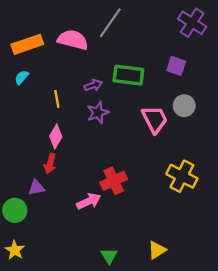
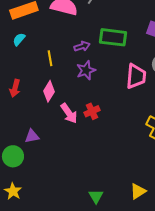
pink trapezoid: (155, 119) -> (136, 76), turned 32
red arrow: (50, 164) -> (15, 88), moved
red cross: (114, 181) -> (92, 111), moved, size x0.7
pink arrow: (89, 201) -> (69, 113), moved, turned 80

